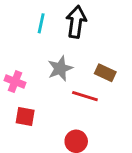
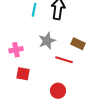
pink cross: (15, 82) -> (16, 50), turned -32

